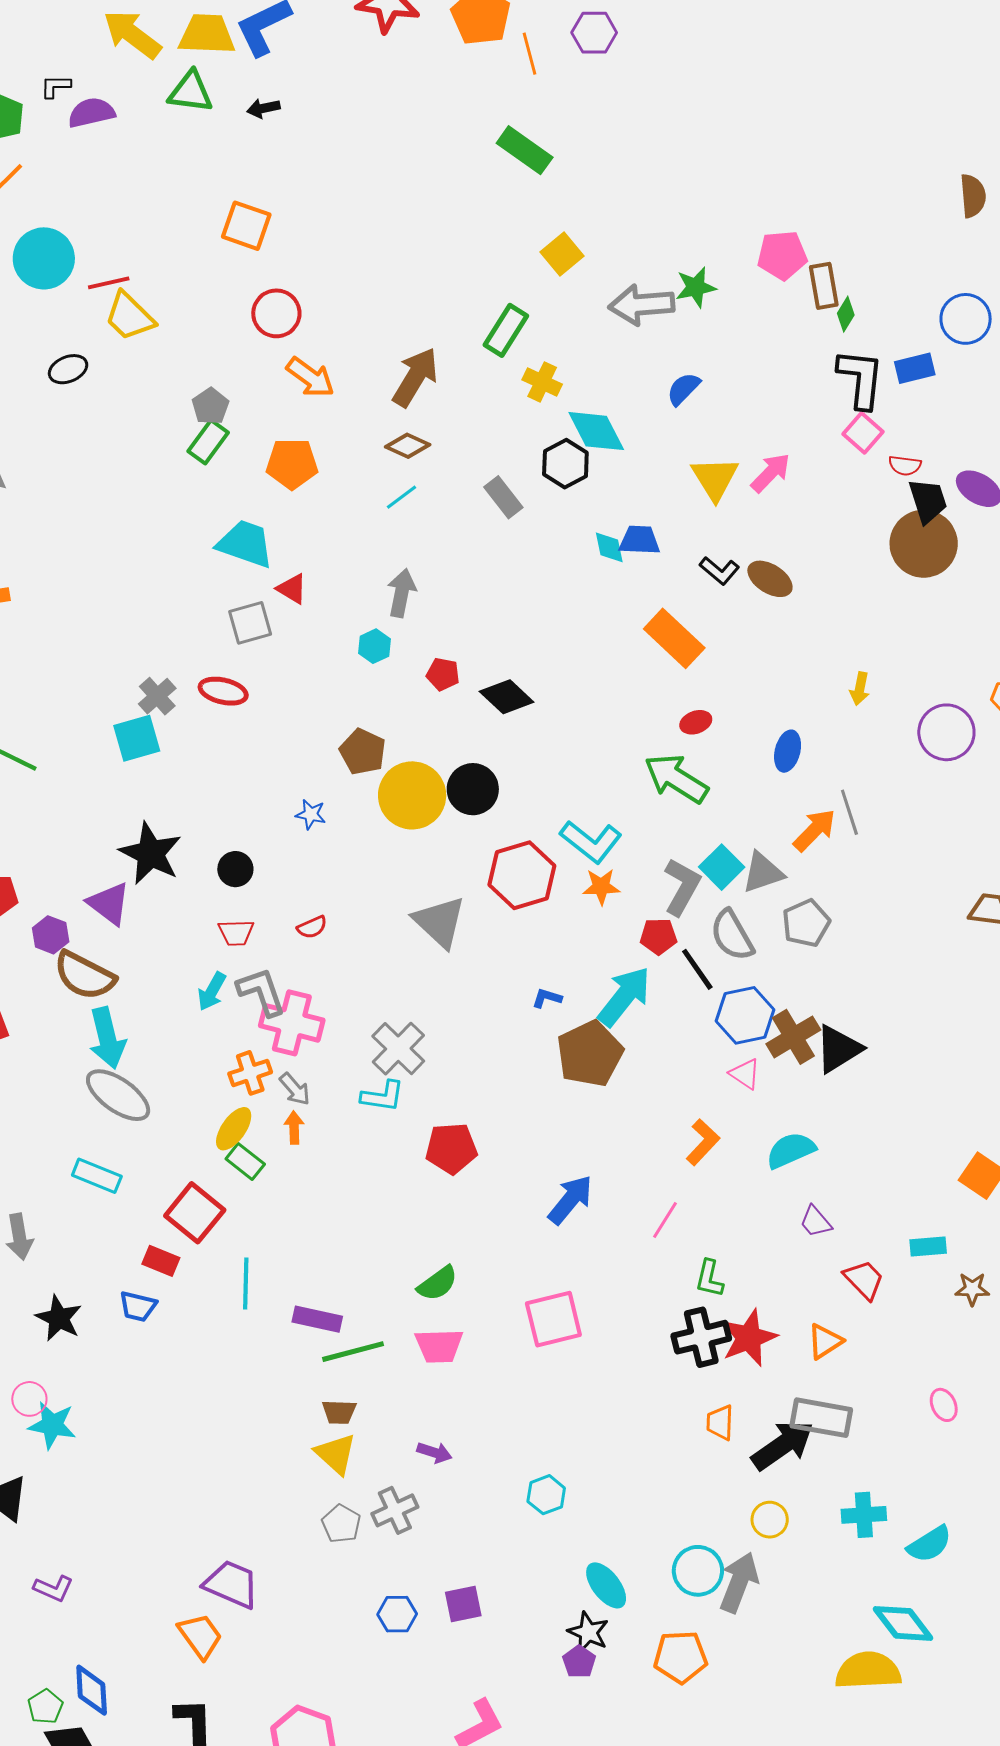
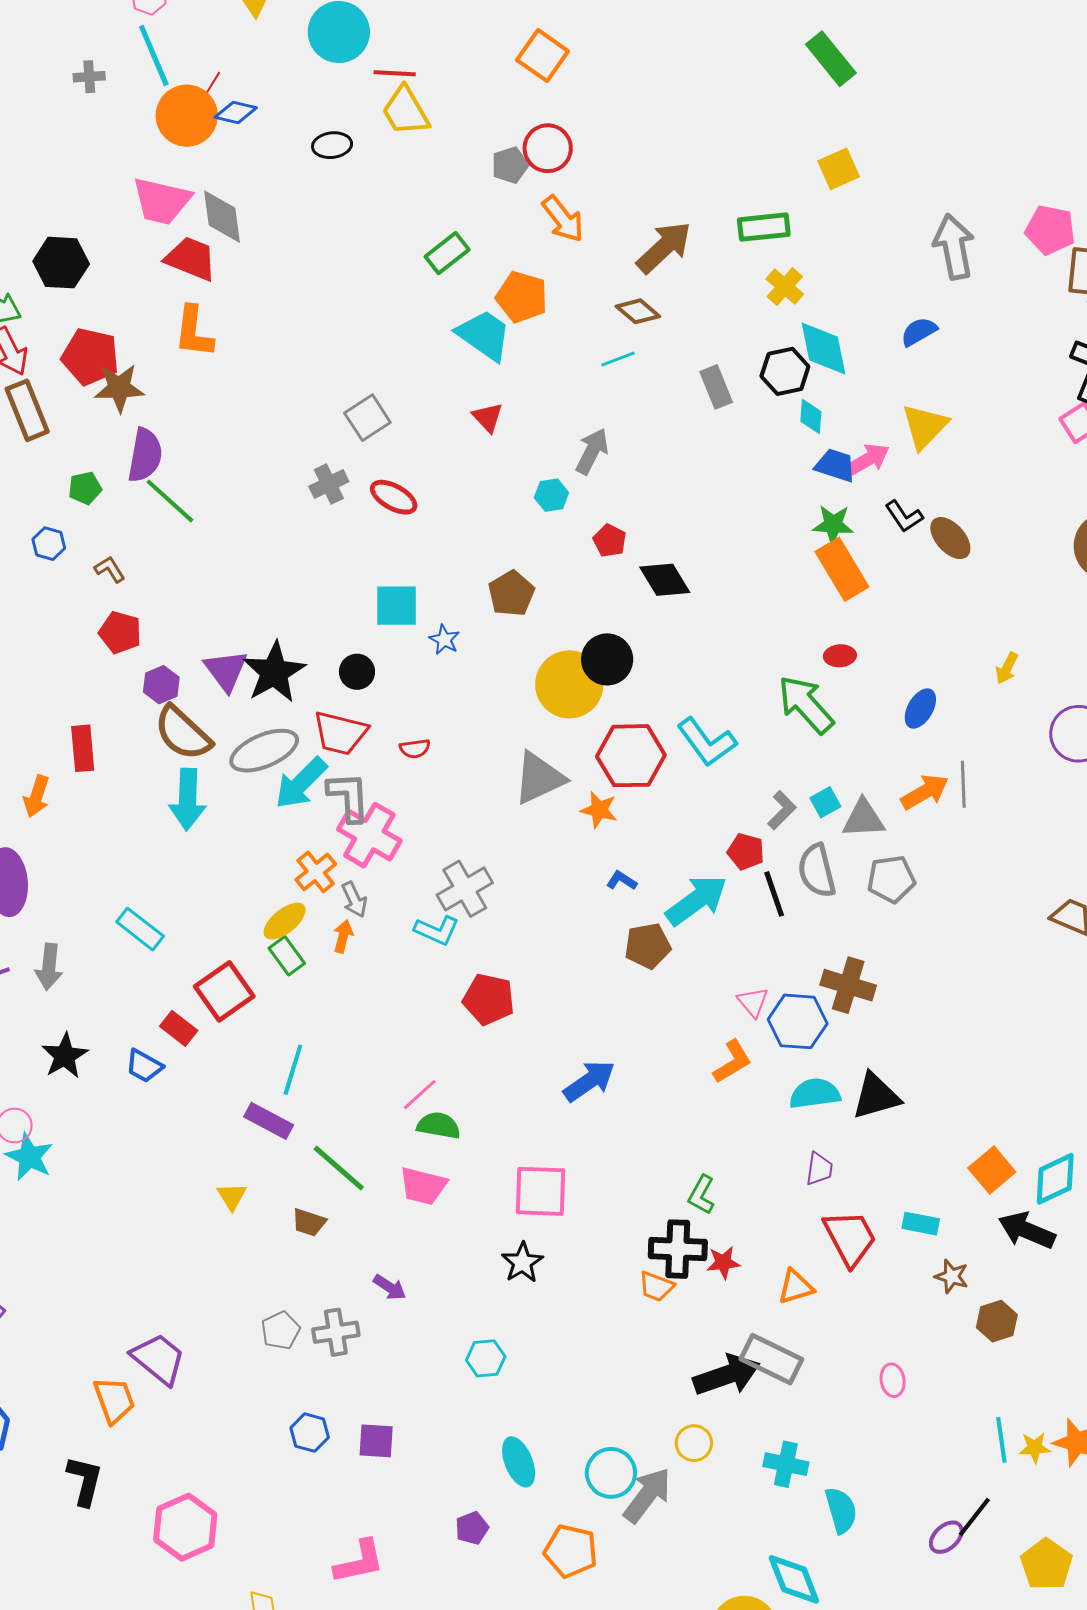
green star: (696, 287) -> (833, 525), moved
gray arrow: (642, 305) -> (954, 247), moved, turned 68
green rectangle: (506, 330) -> (764, 227), turned 36
gray pentagon: (210, 406) -> (510, 165), moved
pink arrow: (771, 473) -> (867, 460), moved
cyan trapezoid: (245, 544) -> (484, 335), moved
cyan diamond: (609, 547) -> (811, 416), moved
gray square: (250, 623) -> (367, 418), moved, turned -33
cyan square: (137, 738) -> (397, 606), moved
yellow circle: (412, 795) -> (569, 684), moved
black star: (151, 853) -> (274, 672), moved
cyan square: (722, 867) -> (825, 802), size x0.7
orange star: (601, 887) -> (599, 810), moved
gray L-shape: (682, 887) -> (782, 810), size x0.7
gray triangle: (439, 922) -> (539, 778), turned 36
red trapezoid: (236, 933) -> (340, 733), size x1.5
cyan arrow: (212, 991) -> (301, 783), size x1.5
blue hexagon: (745, 1015) -> (798, 1021), moved
brown cross: (793, 1037) -> (848, 985), turned 32
black triangle: (838, 1049) -> (876, 1096), moved
brown pentagon: (590, 1054) -> (648, 946), size x0.7
orange cross: (250, 1073) -> (316, 872), turned -36
pink triangle: (745, 1074) -> (753, 1002), moved
gray ellipse: (118, 1095) -> (264, 751), moved, turned -74
pink line: (665, 1220) -> (420, 1095), moved
purple trapezoid: (816, 1222) -> (819, 1169), turned -147
red trapezoid: (864, 1280) -> (850, 1238), size x1.4
green semicircle: (438, 1283) -> (439, 1126), turned -150
cyan line: (246, 1284) -> (293, 1070), moved
purple rectangle: (317, 1319) -> (269, 1121), moved
red star: (749, 1338) -> (723, 1262), size x0.6
green line: (353, 1352) -> (339, 1168), turned 40
orange trapezoid: (720, 1422) -> (656, 1286), moved, turned -87
yellow triangle: (336, 1454) -> (232, 1196), moved, size x0.7
cyan semicircle: (929, 1544) -> (841, 1510), turned -90
black star: (588, 1632) -> (522, 1263), moved

